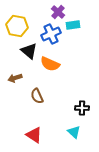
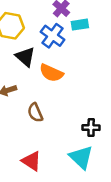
blue cross: (51, 34) -> (53, 36), turned -30
cyan triangle: (74, 132) -> (81, 157), size x1.5

